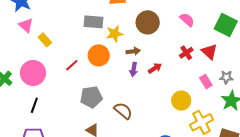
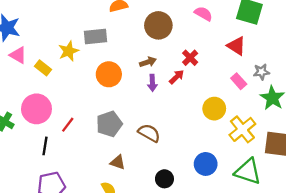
yellow star: (115, 34) -> (69, 51), moved
red cross: (186, 53) -> (190, 58), moved
red line: (72, 65) -> (68, 125), moved

